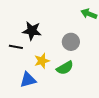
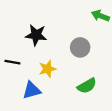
black line: (16, 47) -> (12, 62), moved
green semicircle: (65, 68) -> (87, 86), moved

